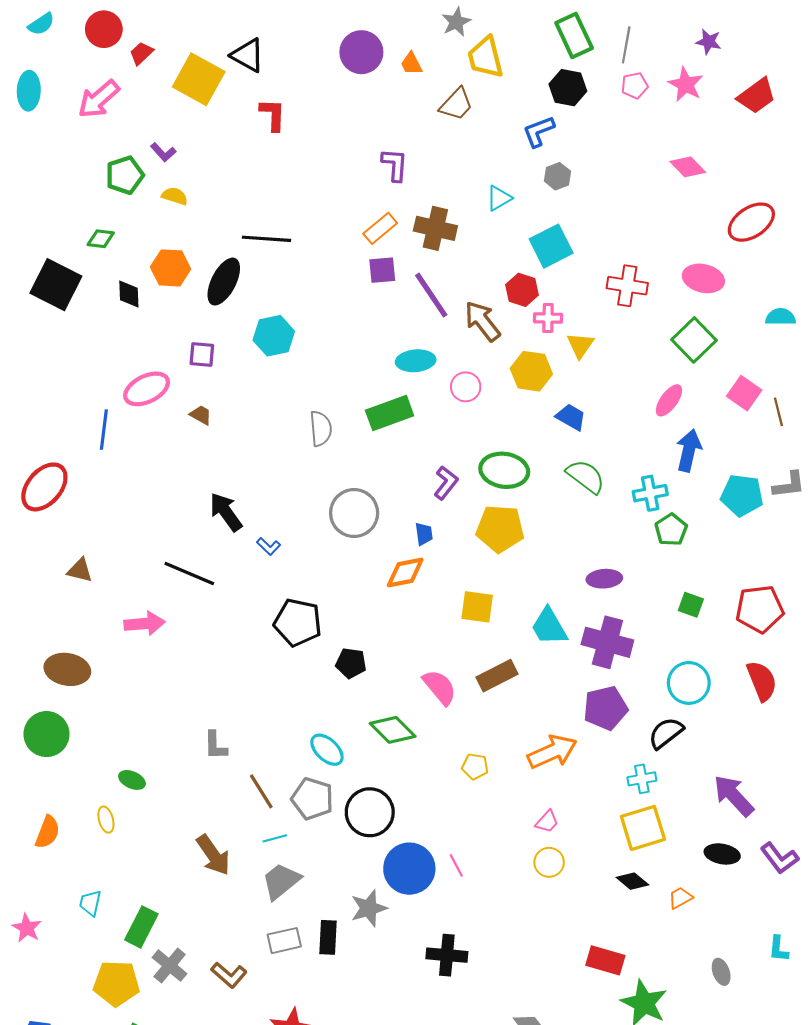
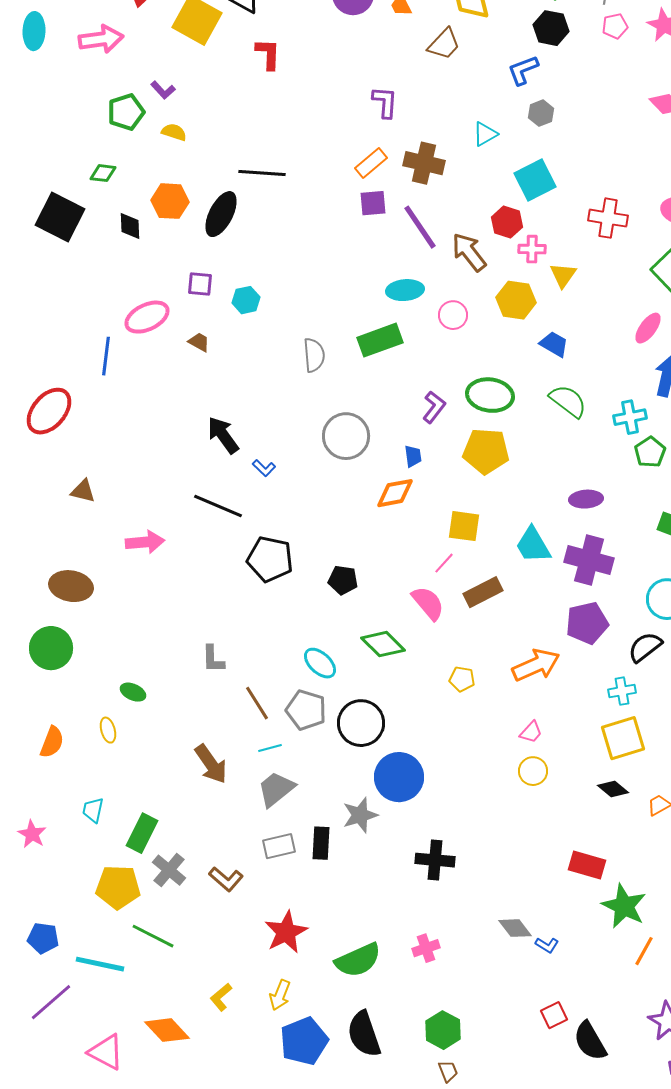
pink arrow: (99, 99) -> (101, 39), turned -147
cyan hexagon: (274, 336) -> (246, 300), moved, size x0.7
black line: (189, 573) -> (218, 506), moved
black pentagon: (298, 622) -> (270, 559), moved
pink line: (456, 865) -> (444, 563), moved, turned 70

